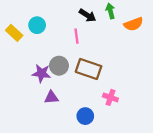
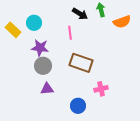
gray circle: (59, 66) -> (43, 66), moved
purple star: (41, 73) -> (40, 48), moved
pink cross: (110, 97) -> (101, 89), turned -32

